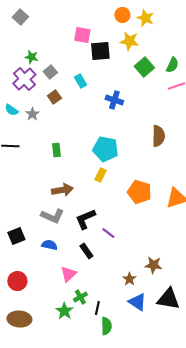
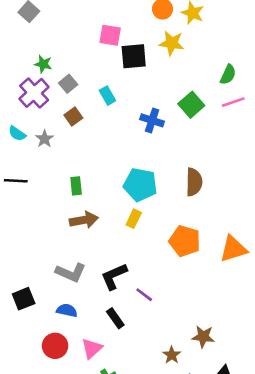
green square: (144, 67) -> (191, 105), moved
brown semicircle: (158, 136) -> (194, 182), moved
brown arrow: (62, 190) -> (84, 220), moved
red circle: (17, 281) -> (55, 346), moved

